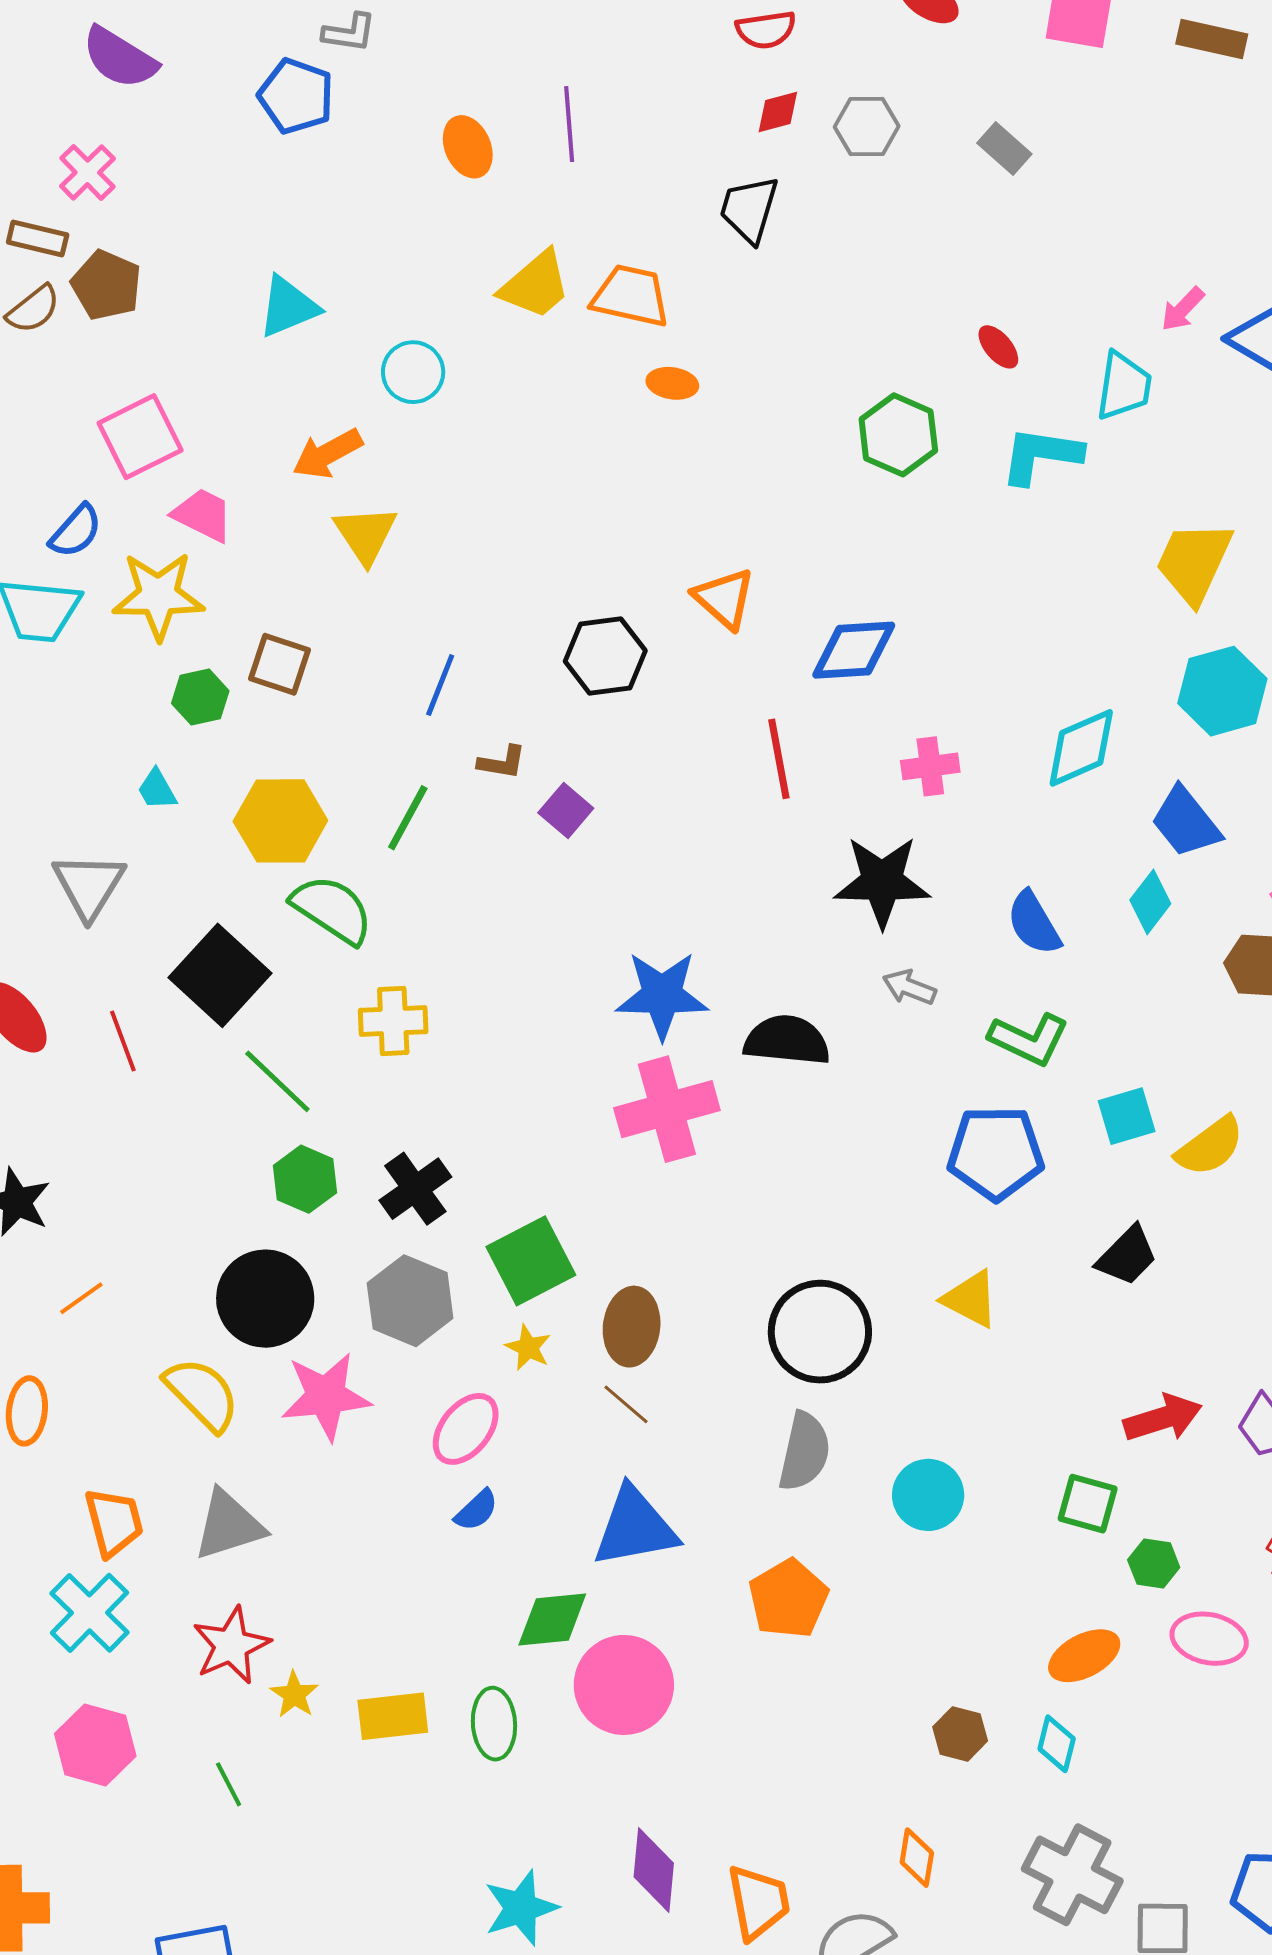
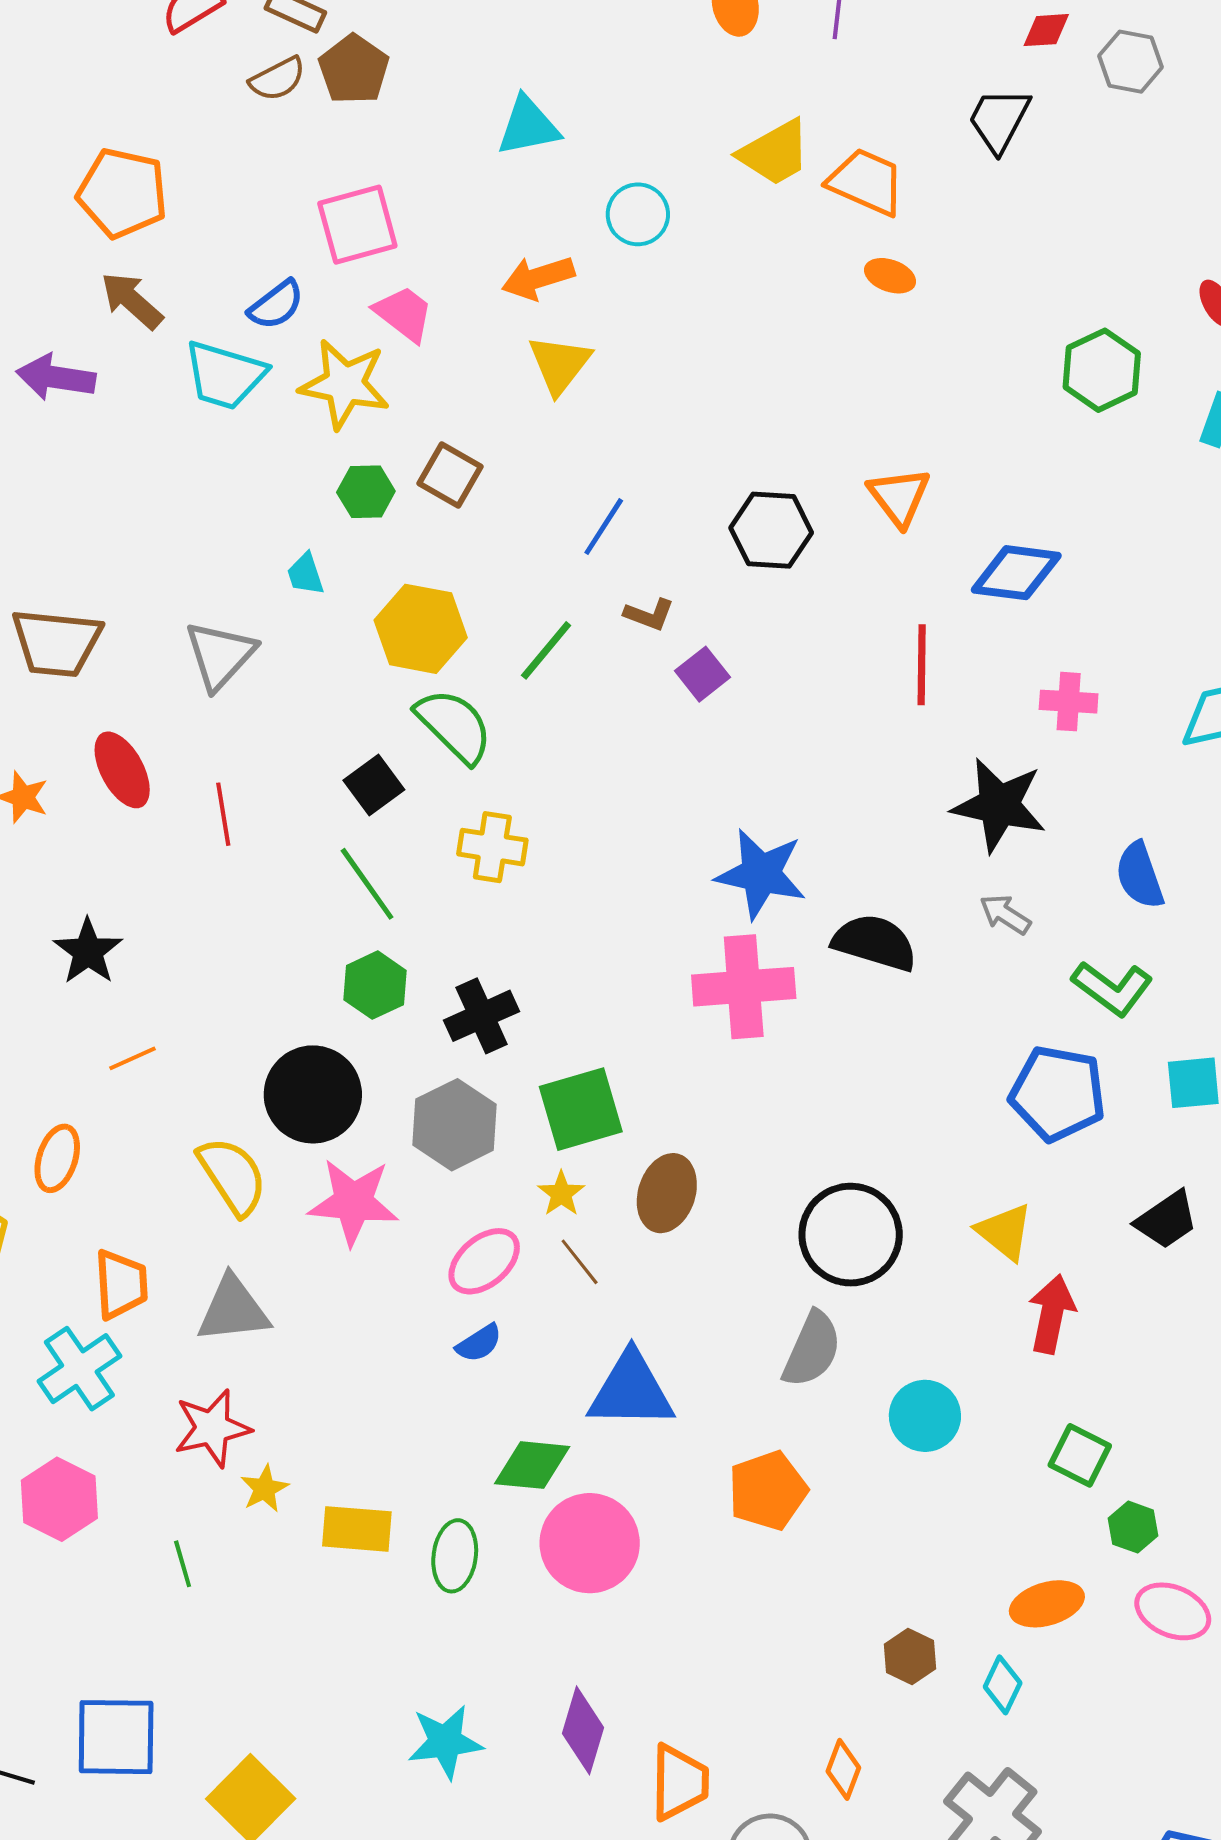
black square: (220, 975) -> (374, 785), moved, size x0.6
brown line: (626, 1404) -> (580, 1262), moved
red arrow: (1163, 1418) -> (1052, 1314), moved, turned -72

